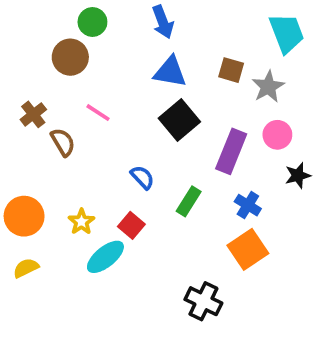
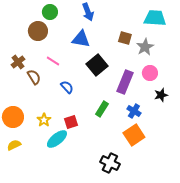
cyan trapezoid: (287, 33) -> (155, 18), turned -65
blue triangle: (170, 72) -> (81, 39), moved
blue semicircle: (142, 177) -> (67, 87), moved
red square: (131, 225) -> (71, 122), turned 32

